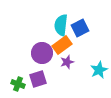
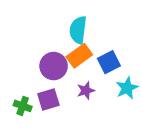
blue square: (80, 28) -> (109, 62), moved
purple star: (67, 62) -> (86, 91), moved

